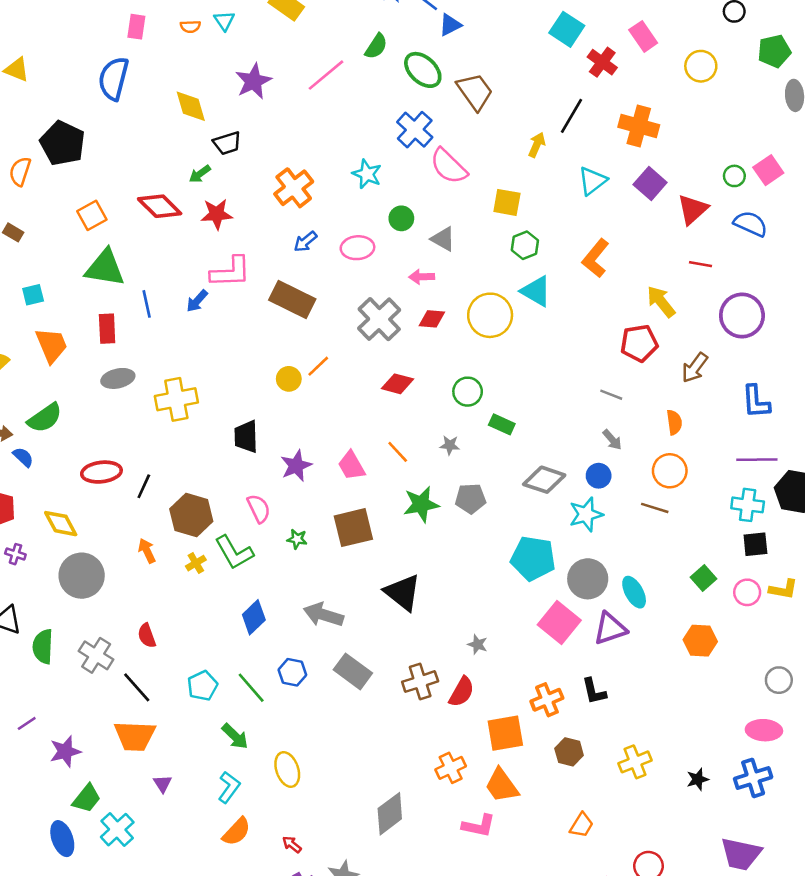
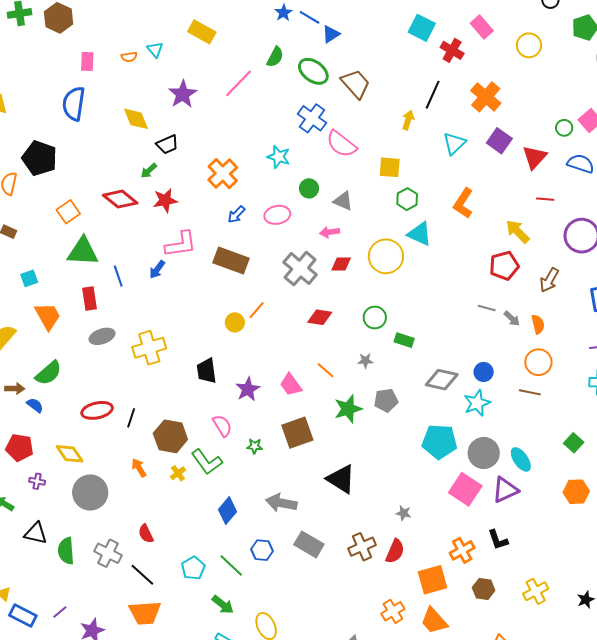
orange cross: (639, 126) -> (486, 97), turned 32
gray arrow: (612, 440) -> (512, 319), moved

